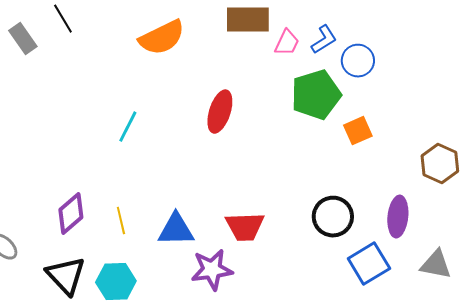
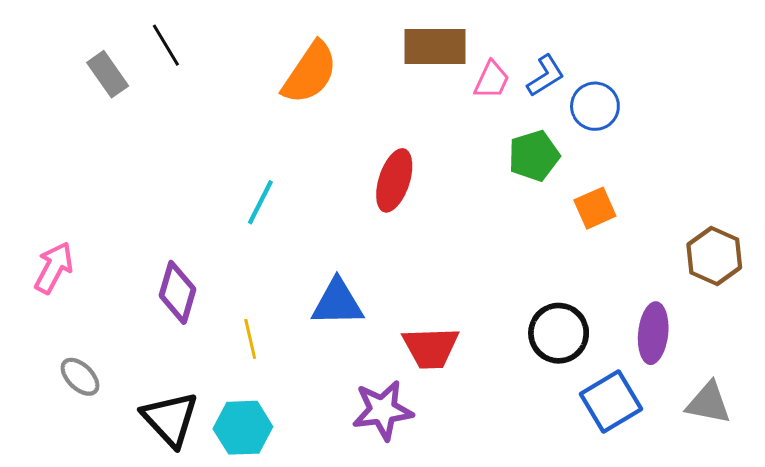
orange semicircle: (162, 38) -> (310, 73), turned -30
green pentagon: (316, 95) -> (534, 156), size x0.7
purple diamond: (71, 214) -> (177, 292), moved, turned -33
blue triangle: (176, 230) -> (337, 303), moved

